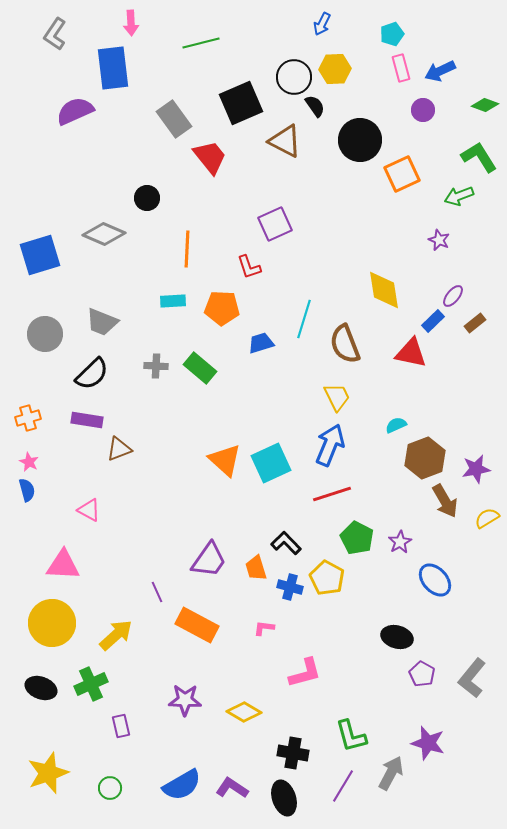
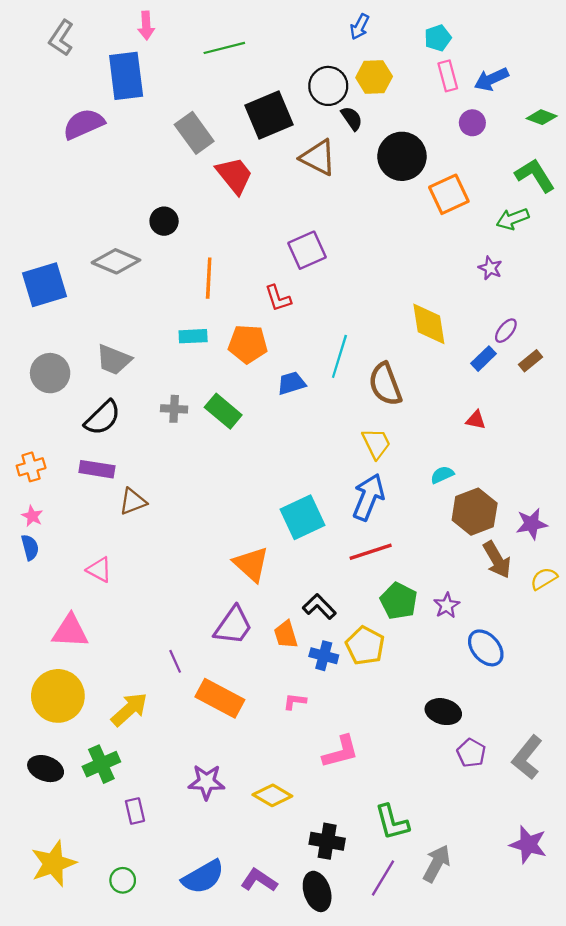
red triangle: (411, 353) -> (476, 420), moved, size x0.6
orange triangle: (225, 460) -> (251, 564), moved
purple star: (428, 743) -> (528, 845), moved

